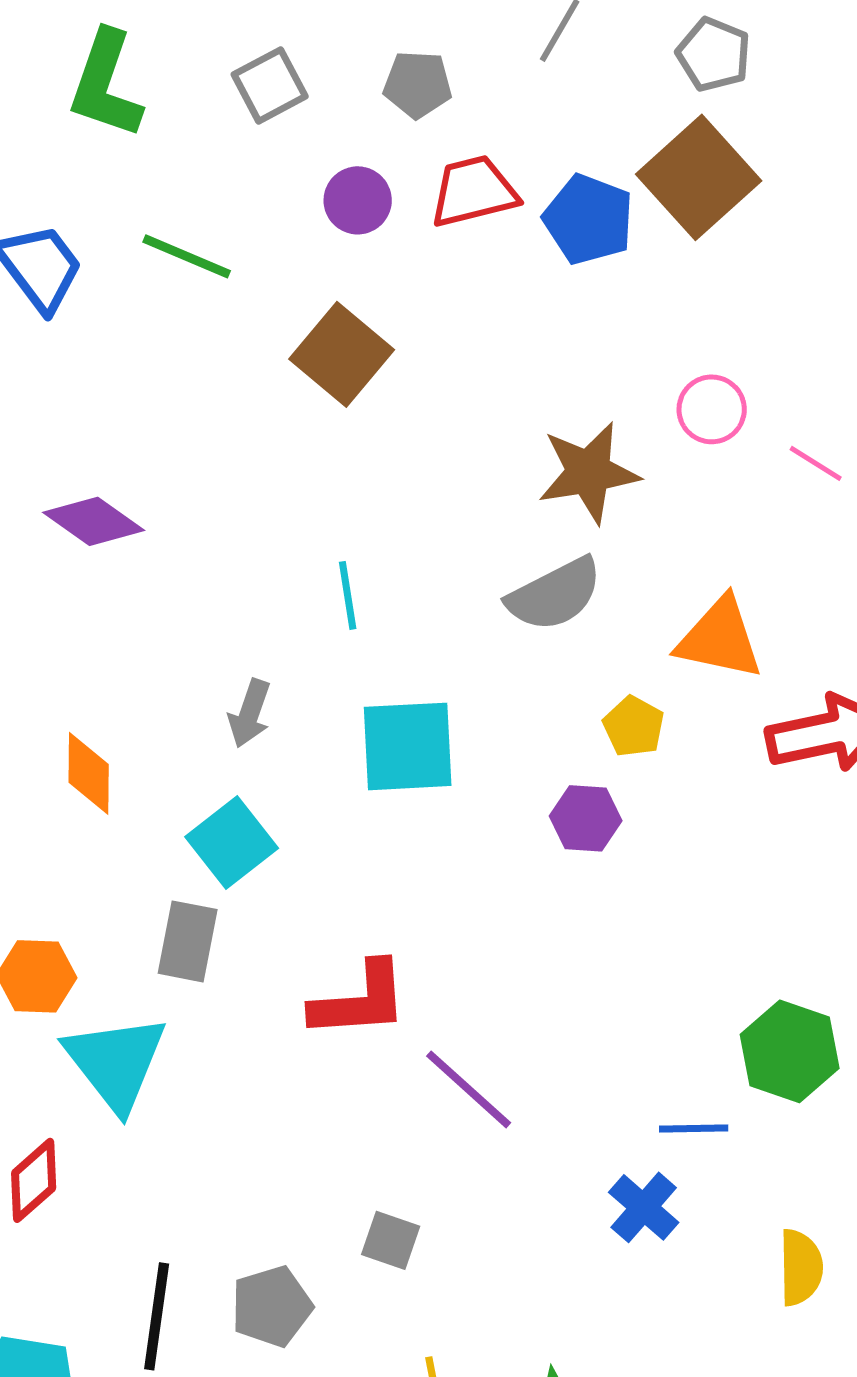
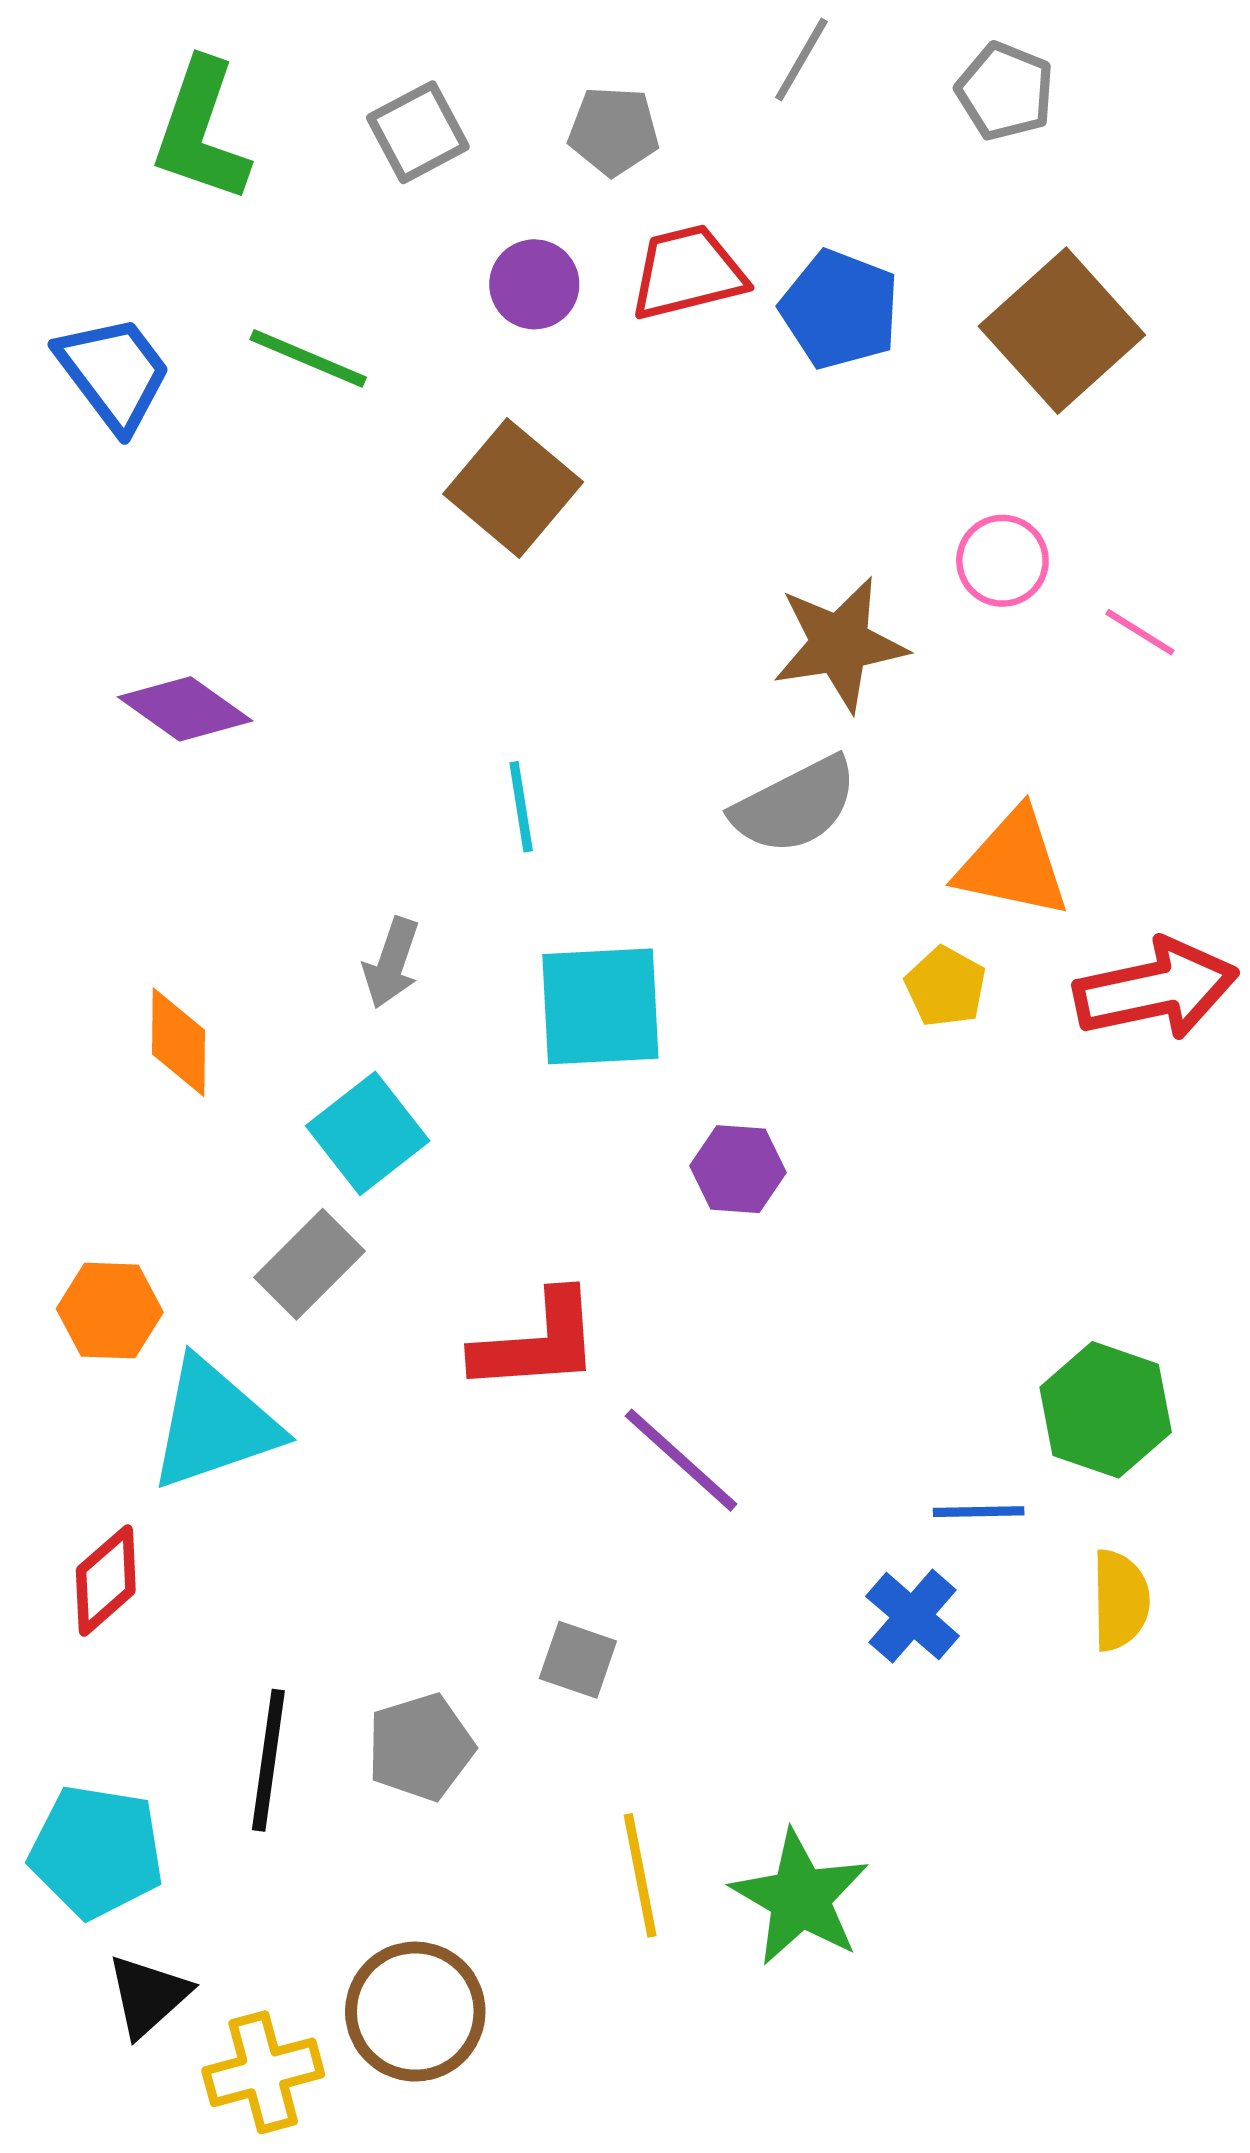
brown square: (699, 177) -> (1062, 331), moved
yellow pentagon: (634, 726) -> (946, 987), moved
purple hexagon: (586, 818) -> (738, 1169), moved
gray rectangle: (188, 941) -> (309, 1264), turned 34
cyan triangle: (116, 1062) -> (214, 1424), turned 49
yellow semicircle: (801, 1267) -> (1120, 1600), moved

